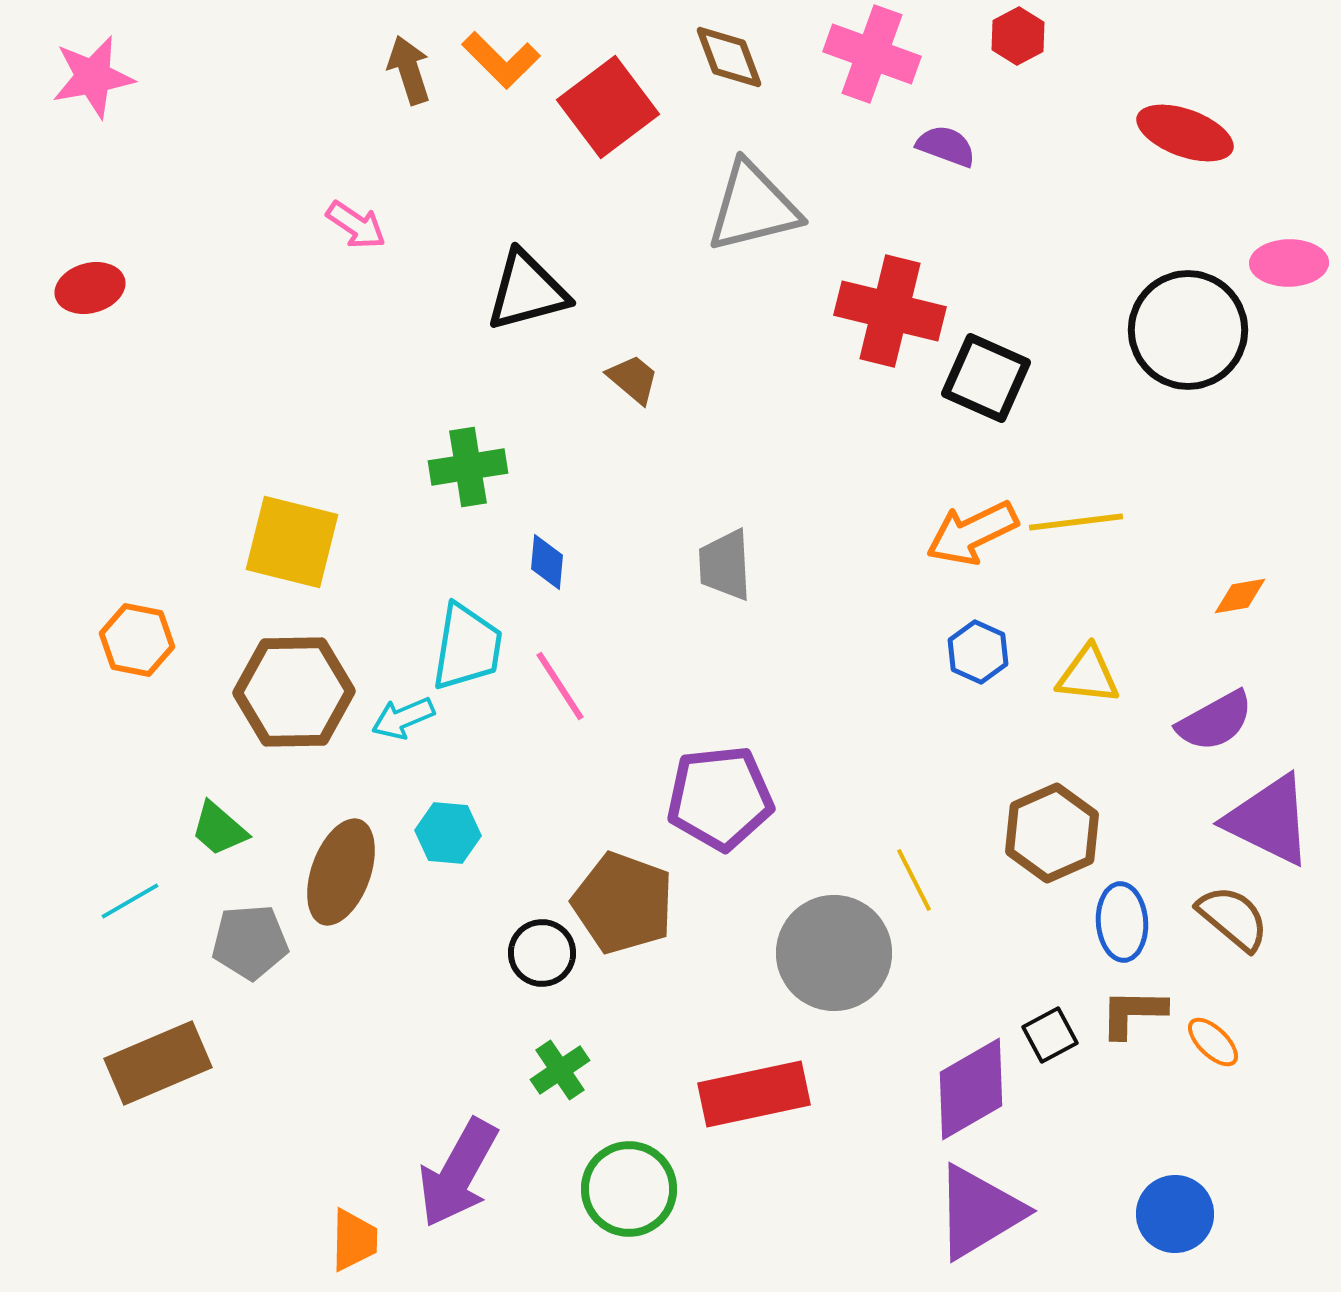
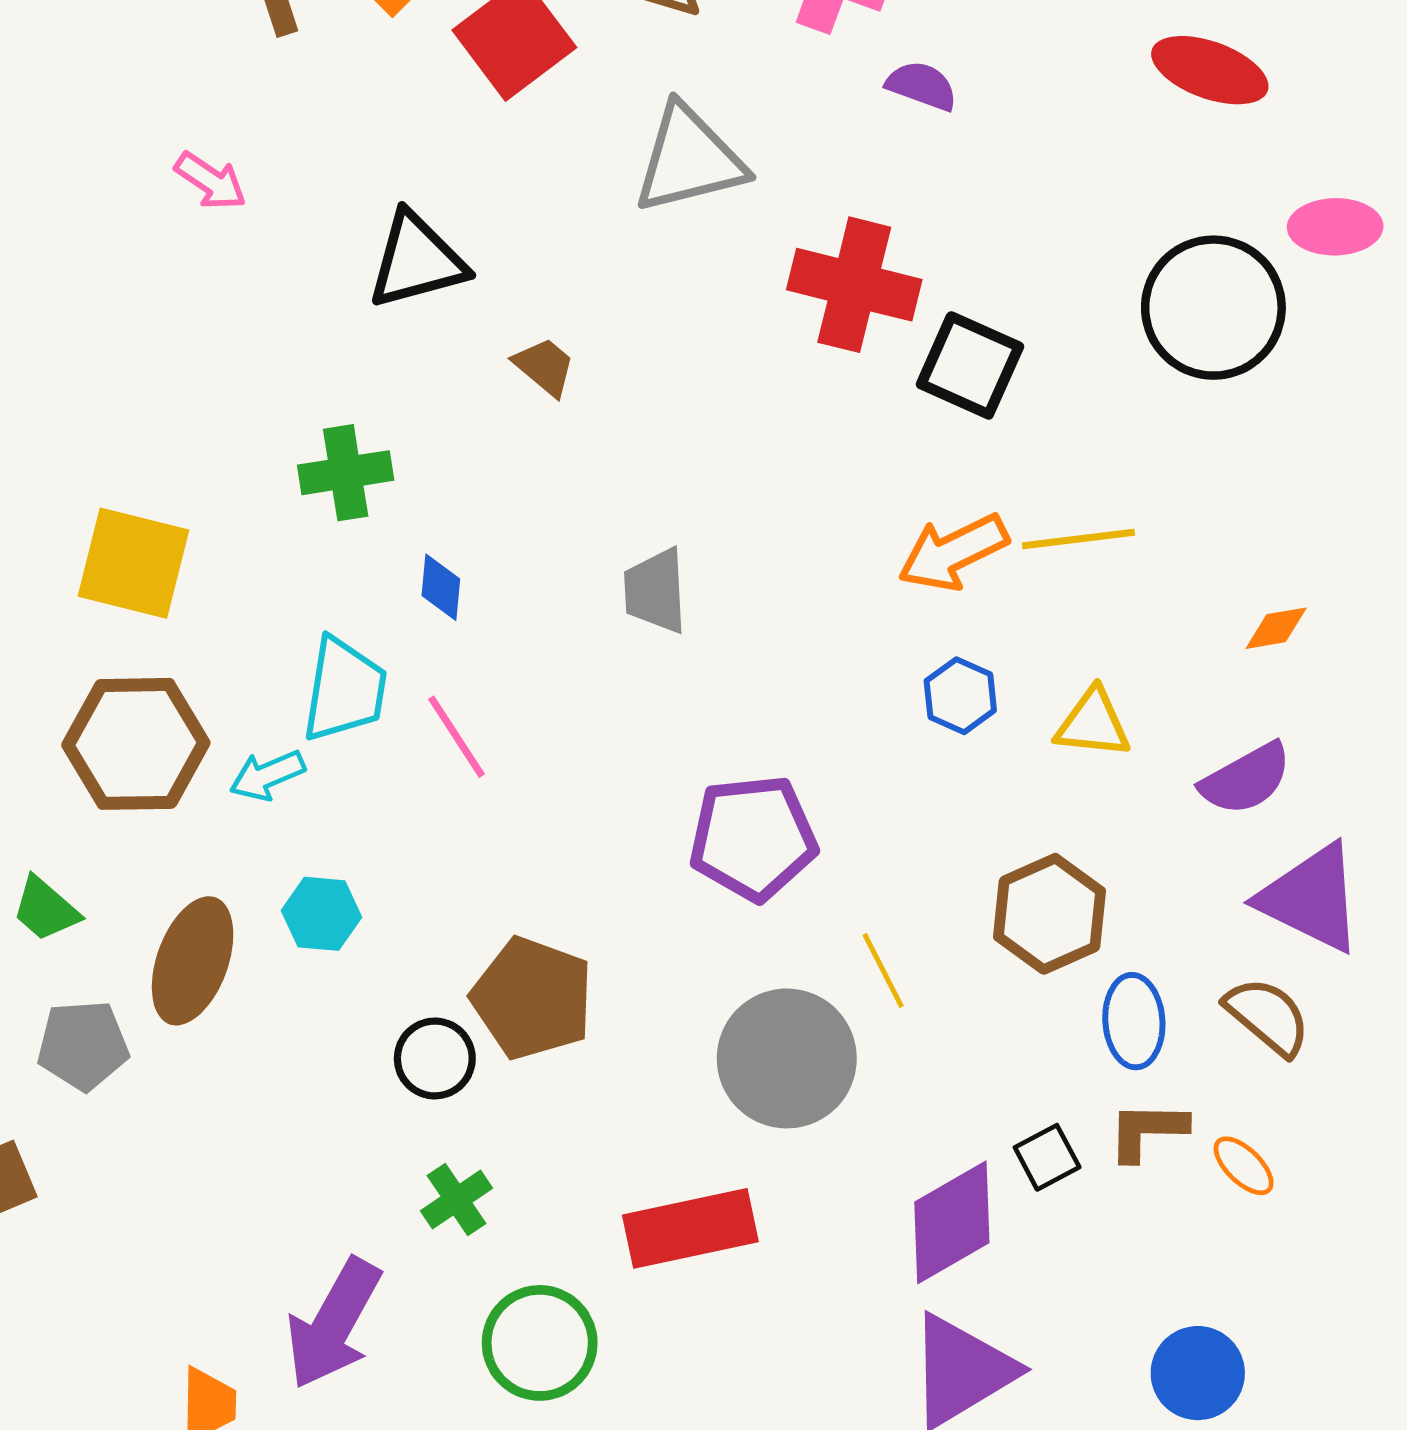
purple pentagon: (720, 798) -> (753, 838), moved

